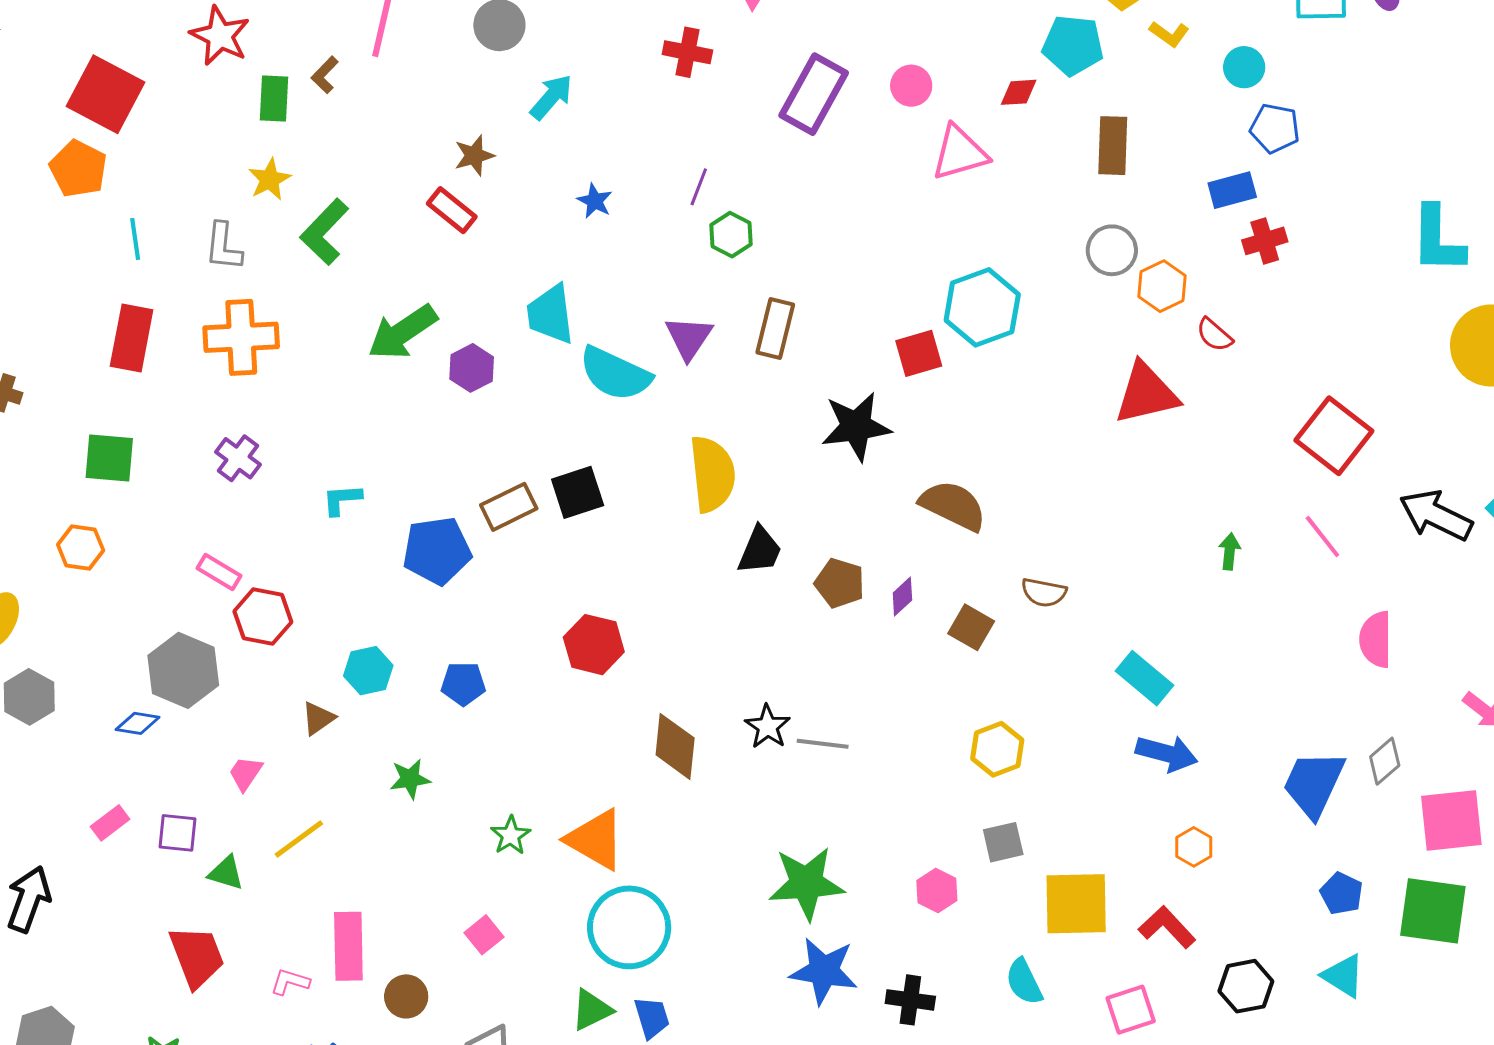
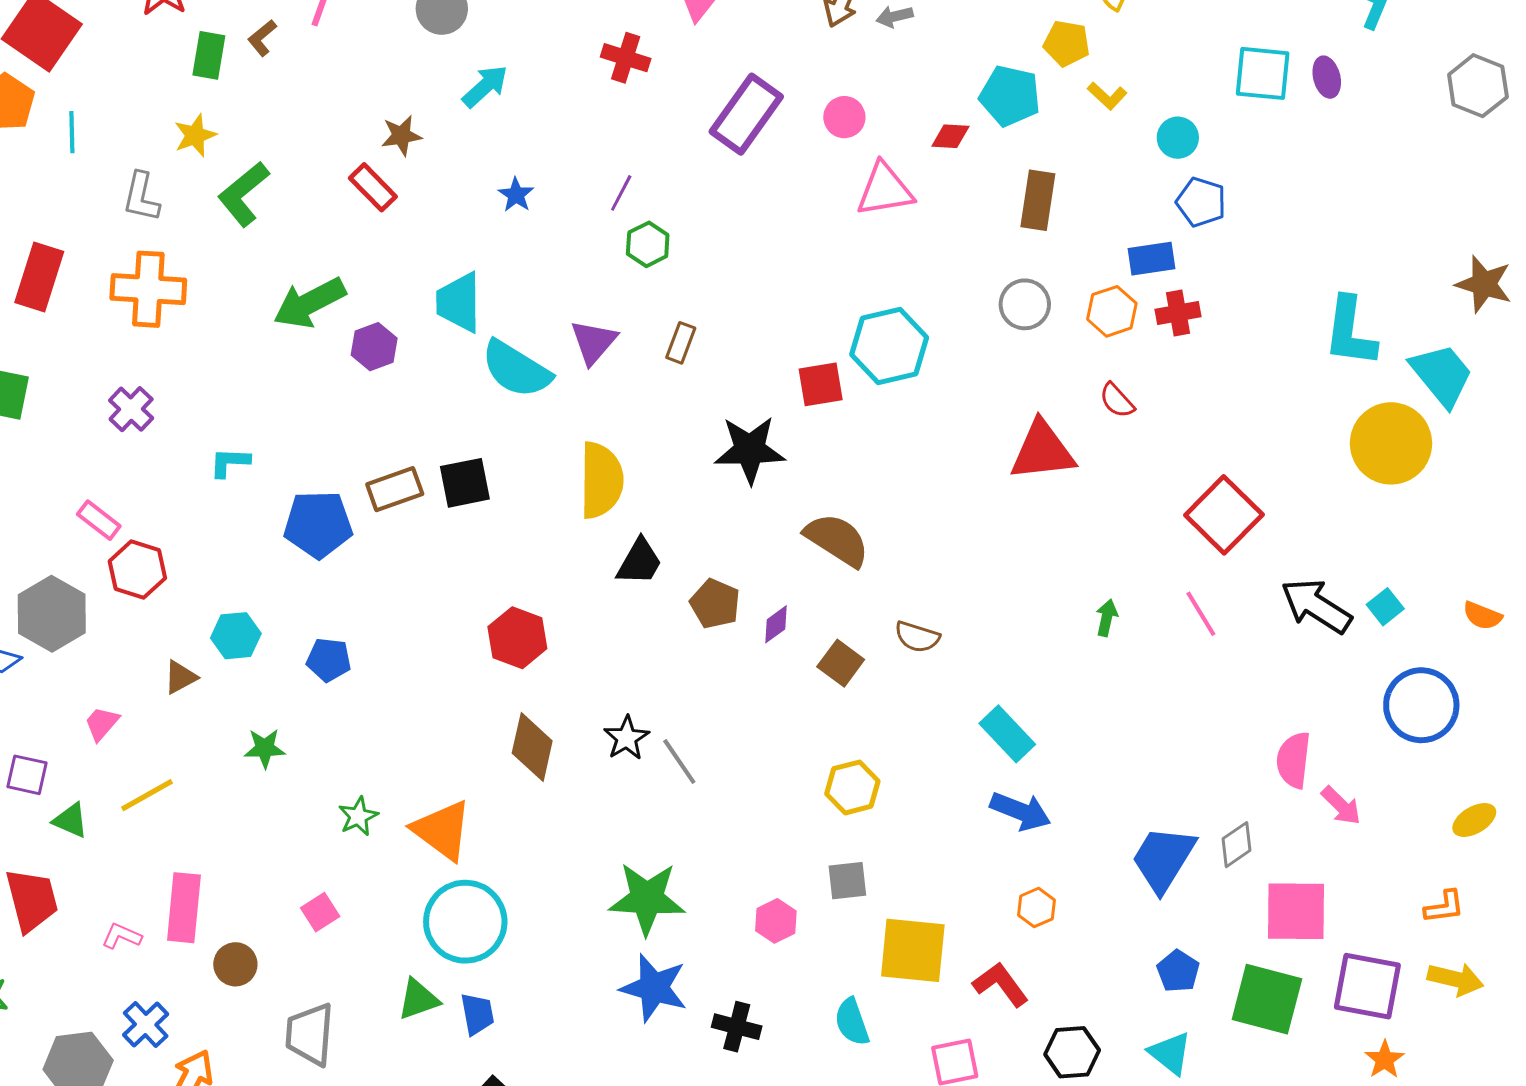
cyan line: (135, 239) -> (72, 132), moved
orange hexagon: (1162, 286) -> (1112, 311), moved
brown rectangle: (775, 328) -> (681, 343), size x0.7
pink semicircle: (1376, 639) -> (1294, 760), moved
red hexagon: (594, 645) -> (517, 638), moved
gray line: (823, 744) -> (679, 762), turned 42

